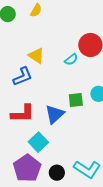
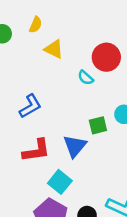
yellow triangle: (36, 56) -> (54, 49), moved
cyan semicircle: (71, 59) -> (86, 78), turned 88

